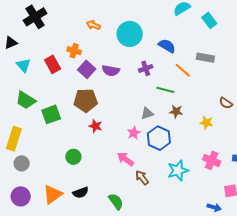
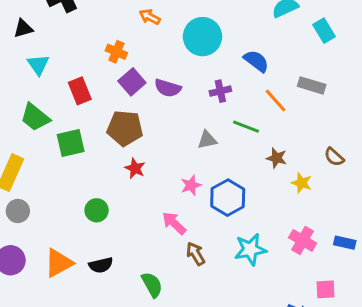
red rectangle: (53, 64) -> (80, 91), moved
brown star: (176, 112) -> (277, 158), moved
gray triangle: (147, 113) -> (207, 140), moved

